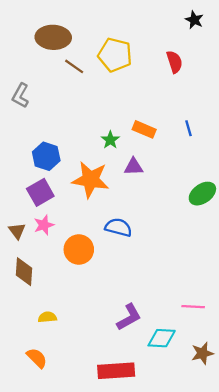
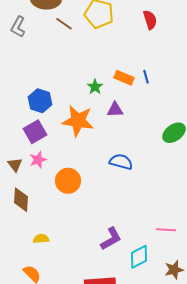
gray L-shape: (21, 96) -> (18, 27), moved
blue line: (188, 128) -> (146, 77), moved
blue semicircle: (118, 227) -> (121, 162), moved
cyan diamond: (162, 338) -> (139, 257), turned -30

